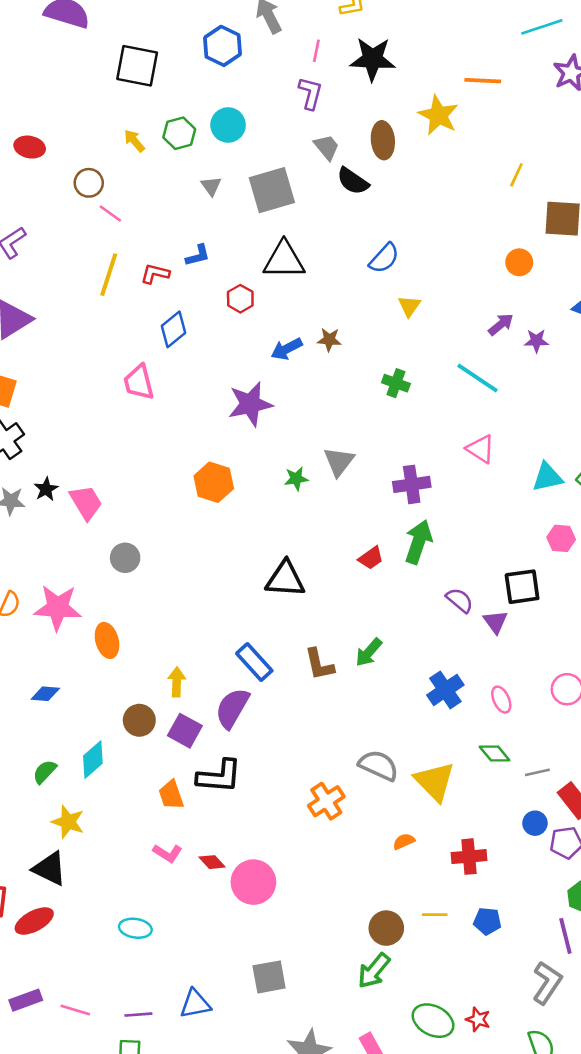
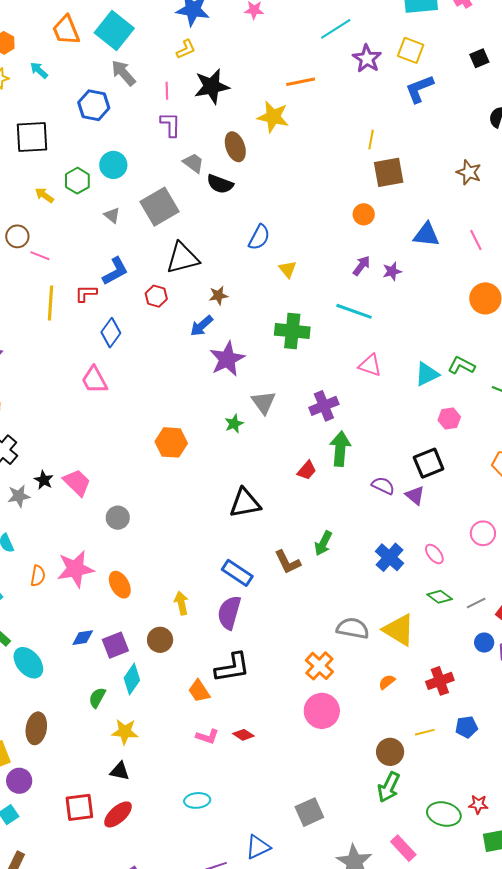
yellow line: (516, 175) -> (371, 140), moved
blue L-shape: (198, 255) -> (115, 271), size x1.4
brown star: (329, 340) -> (218, 295), moved
green cross: (396, 383) -> (292, 331), size x1.6
purple star: (250, 404) -> (227, 359), moved
purple square: (185, 731) -> (115, 645), moved, turned -36
black triangle: (50, 869) -> (120, 771), size x0.7
pink circle: (253, 882) -> (322, 711), moved

